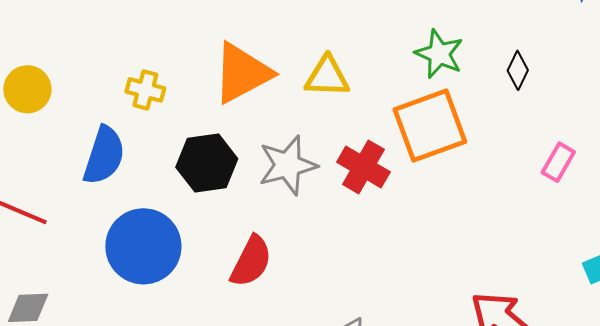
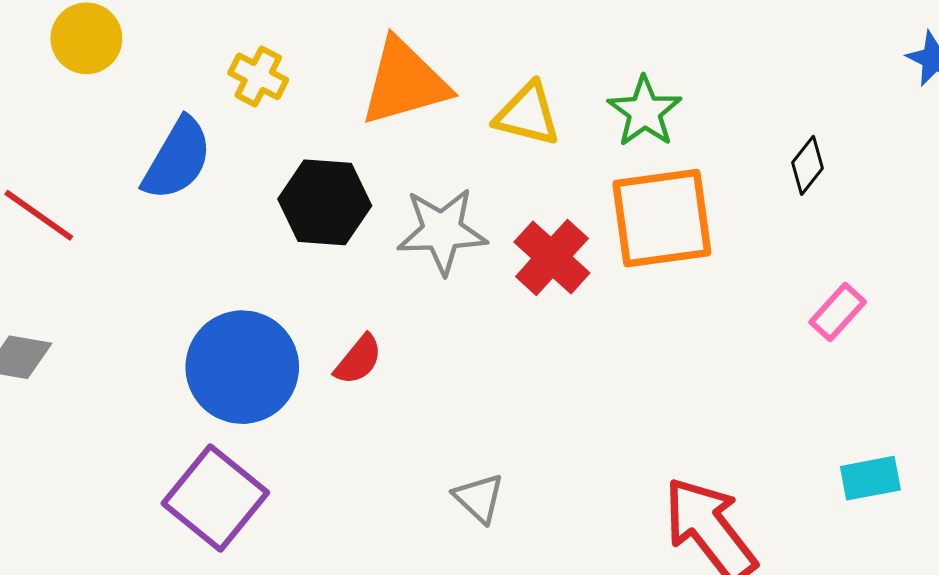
green star: (439, 54) -> (645, 112), moved
blue circle: (143, 246) -> (242, 367), moved
red semicircle: (251, 261) -> (358, 360), size x0.7

